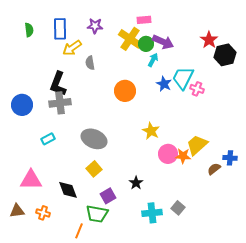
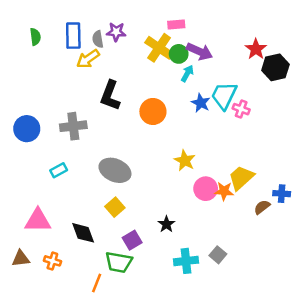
gray semicircle: (90, 63) -> (98, 39), moved
black L-shape: (58, 84) -> (110, 96), moved

